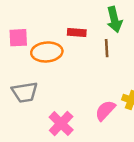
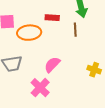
pink semicircle: (105, 110) -> (52, 65), moved

